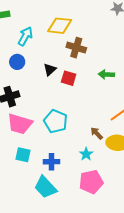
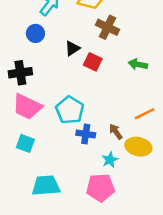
cyan star: (86, 154) -> (110, 160), moved
blue cross: (52, 162) -> (86, 134), moved
cyan trapezoid: (45, 187) -> (46, 186), turned 120

